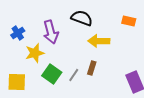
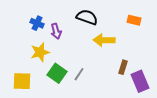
purple arrow: (51, 32) -> (56, 31), size x0.7
blue cross: (18, 33) -> (37, 23), moved, turned -32
brown rectangle: (92, 68) -> (123, 67), moved

